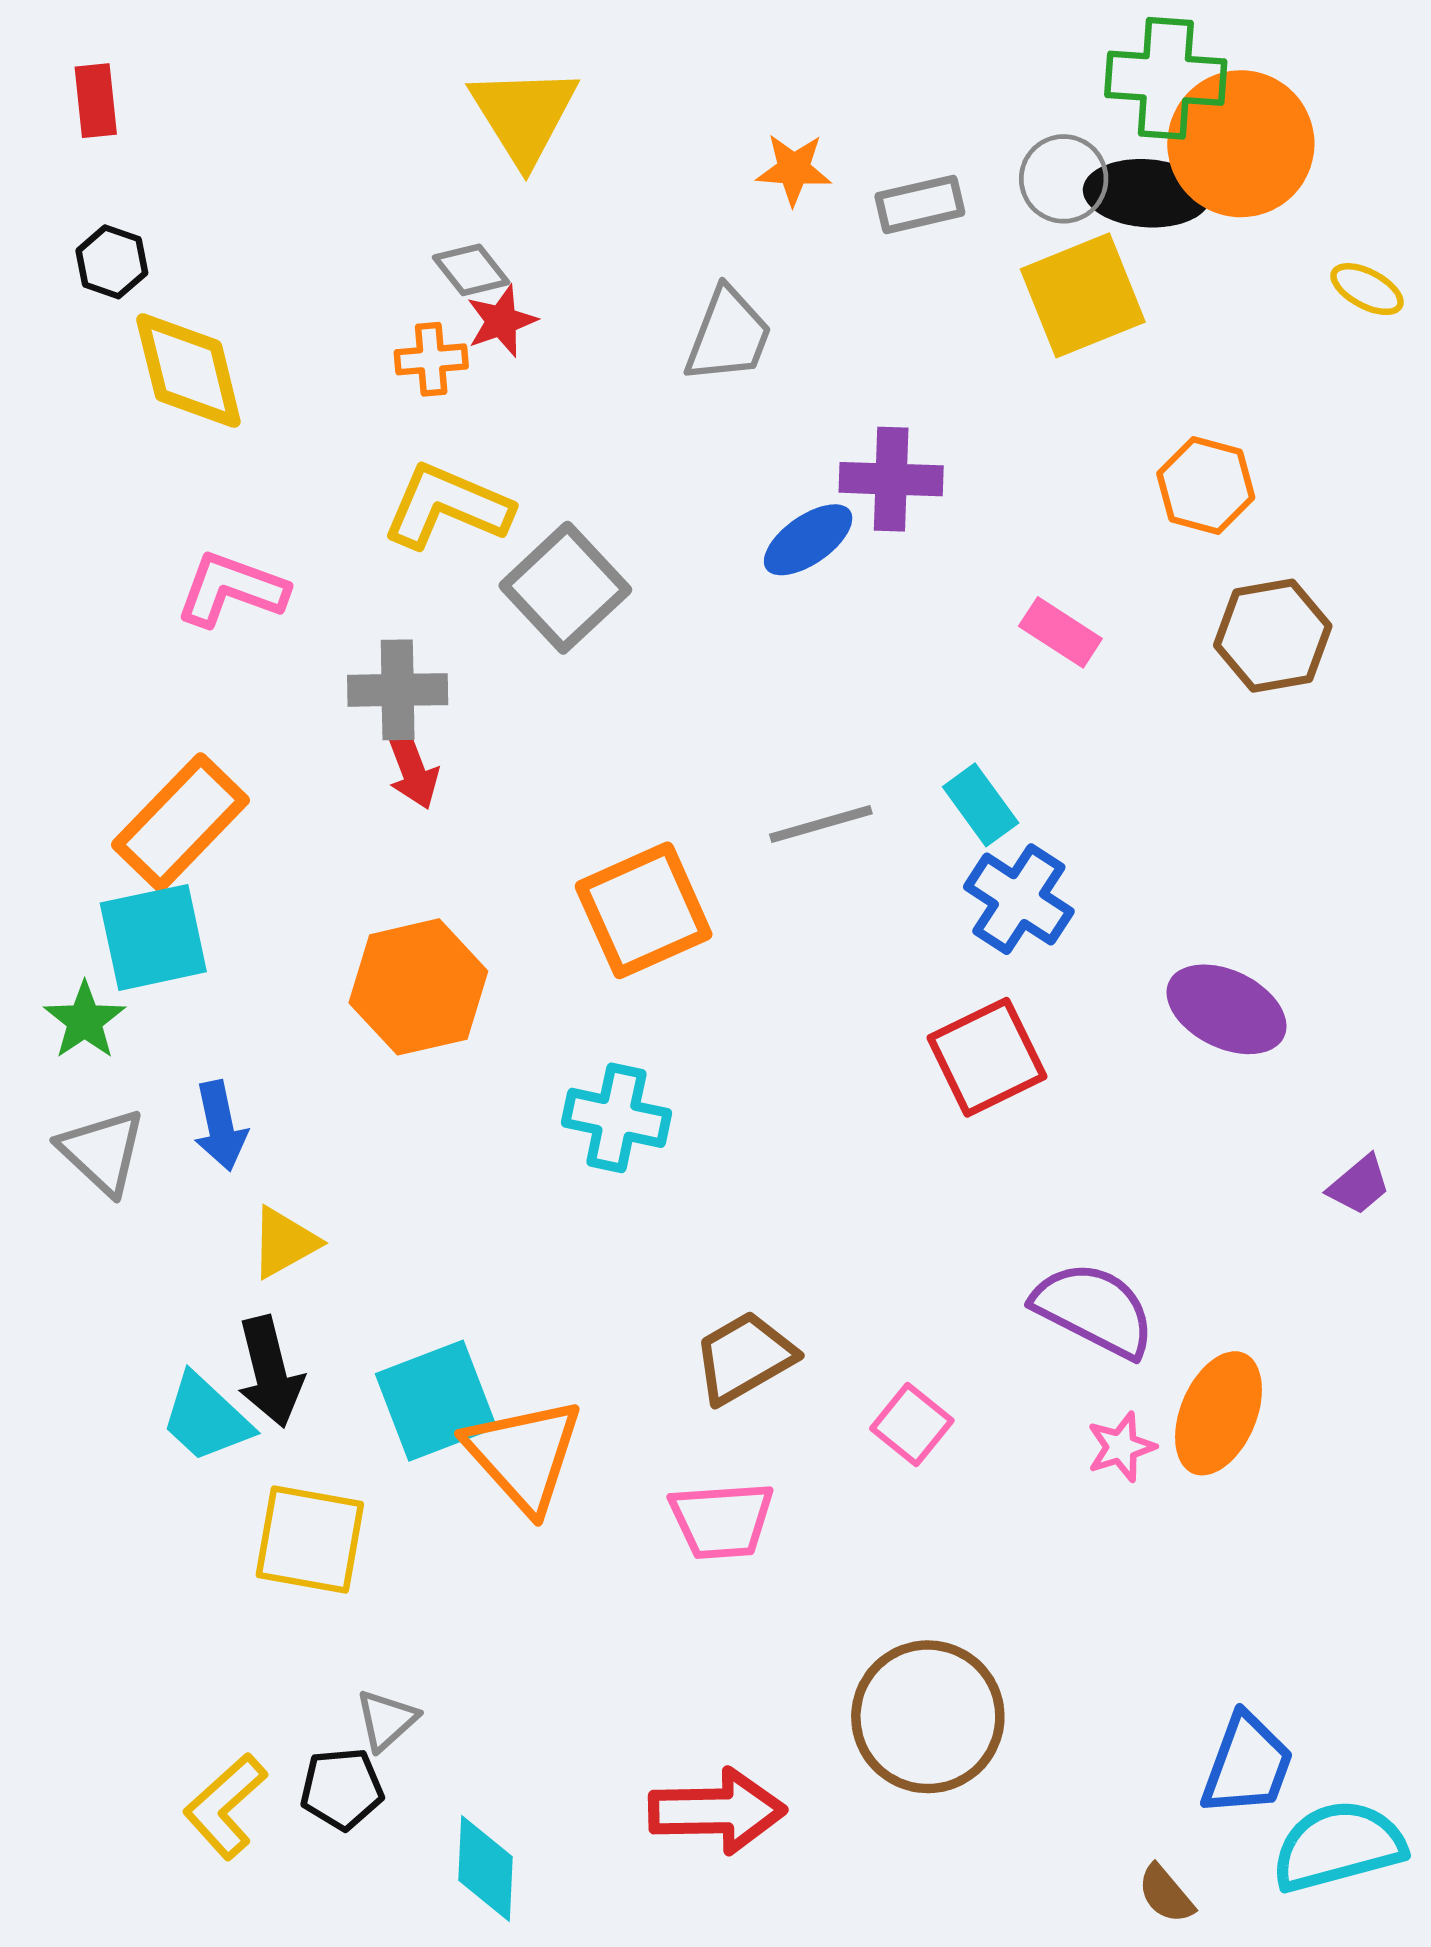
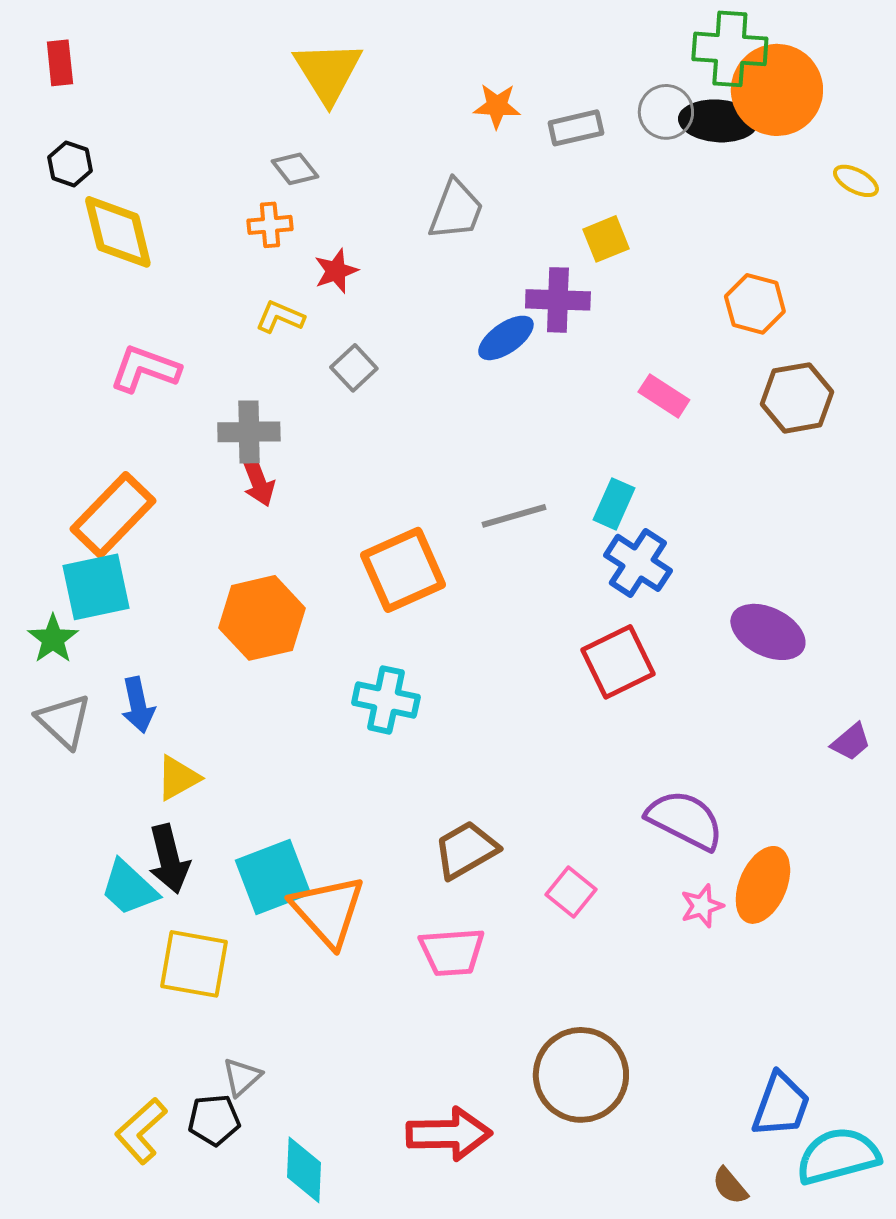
yellow square: (1083, 295) -> (606, 239), moved, size x0.6
red star: (501, 321) -> (336, 271), moved
yellow L-shape: (447, 506) -> (280, 317), size x0.6
gray square: (565, 588) -> (354, 368), size x0.6
cyan rectangle: (981, 805) -> (614, 504), turned 60

